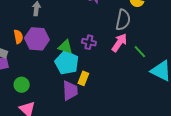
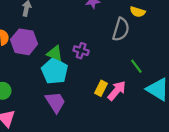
pink arrow: (119, 43) -> (117, 91), moved
yellow rectangle: (83, 78) -> (101, 88), moved
purple trapezoid: (70, 91) -> (55, 102), turned -35

